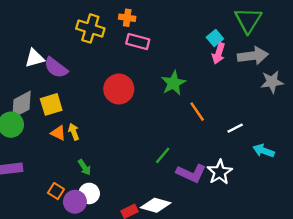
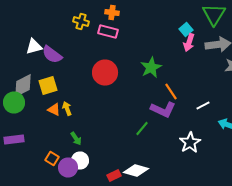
yellow cross: (90, 28) -> (81, 22), size x0.7
pink rectangle: (138, 42) -> (108, 32), moved
purple L-shape: (191, 173) -> (163, 110), moved

